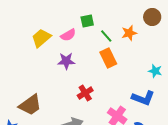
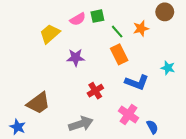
pink semicircle: (68, 35) -> (78, 19), moved
blue L-shape: (143, 98) -> (137, 82), moved

